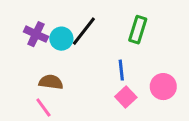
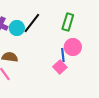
blue line: (121, 70) -> (63, 55), moved
pink circle: (163, 87) -> (73, 47), moved

